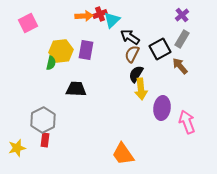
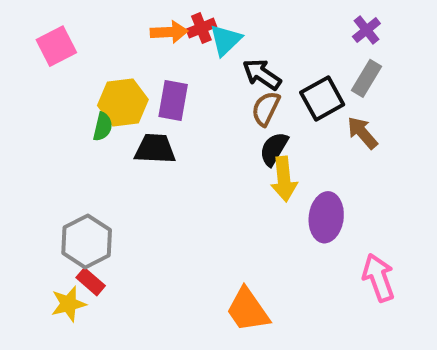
black trapezoid: (76, 89) -> (155, 149), moved
pink arrow: (187, 122) -> (379, 278), moved
red rectangle: (45, 140) -> (91, 282), turned -56
yellow star: (17, 148) -> (68, 304), moved

